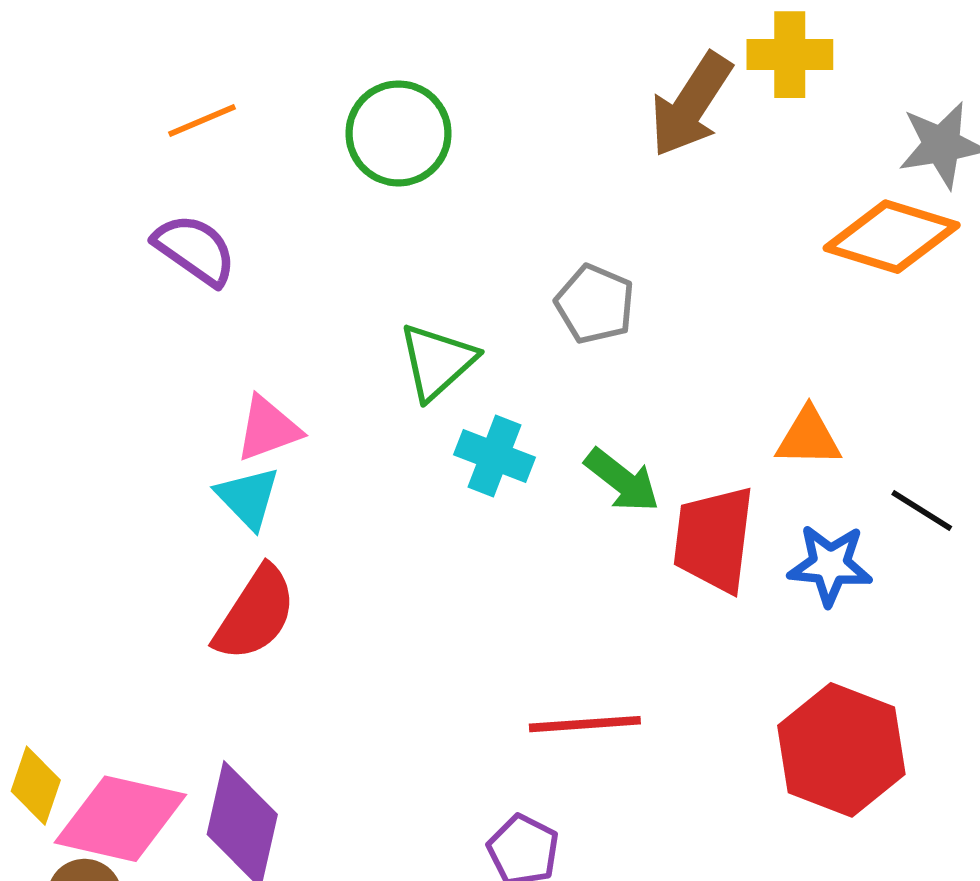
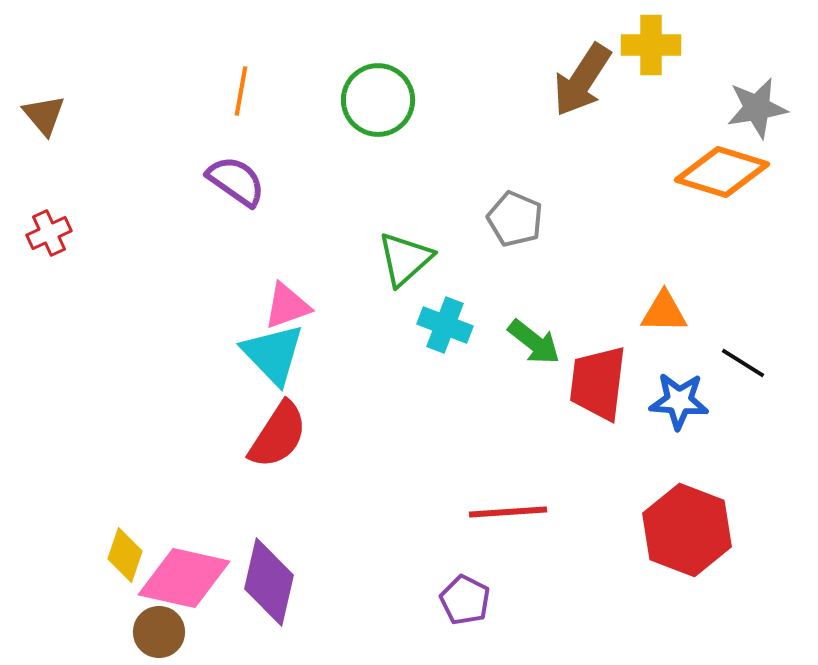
orange line: (202, 121) -> (241, 91), turned -57
cyan triangle: (248, 498) -> (273, 354), size x1.4

